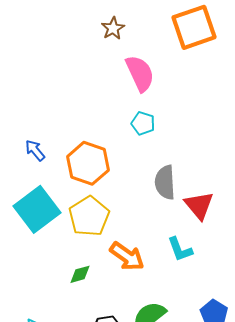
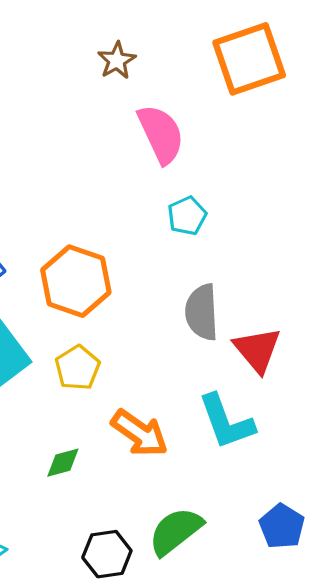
cyan pentagon: (143, 123) -> (187, 216), moved, turned 30
yellow pentagon: (89, 216) -> (78, 368), size x0.7
cyan L-shape: (180, 249) -> (226, 422), size x1.4

